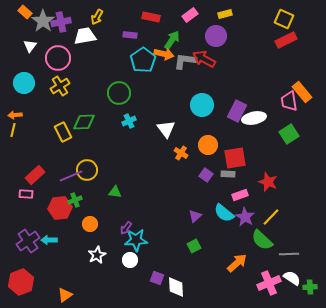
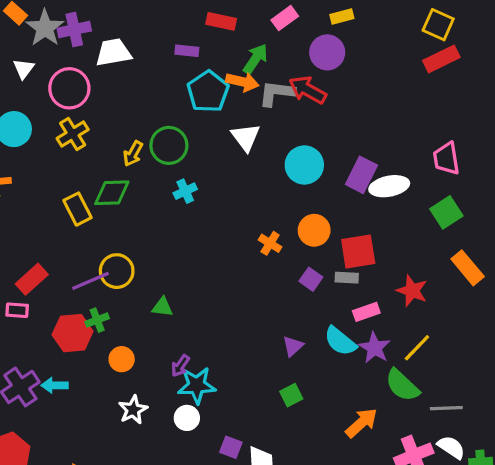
yellow arrow: (97, 17) -> (133, 154), moved
orange rectangle: (302, 92) -> (468, 268), moved
white triangle: (166, 129) -> (246, 137), moved

